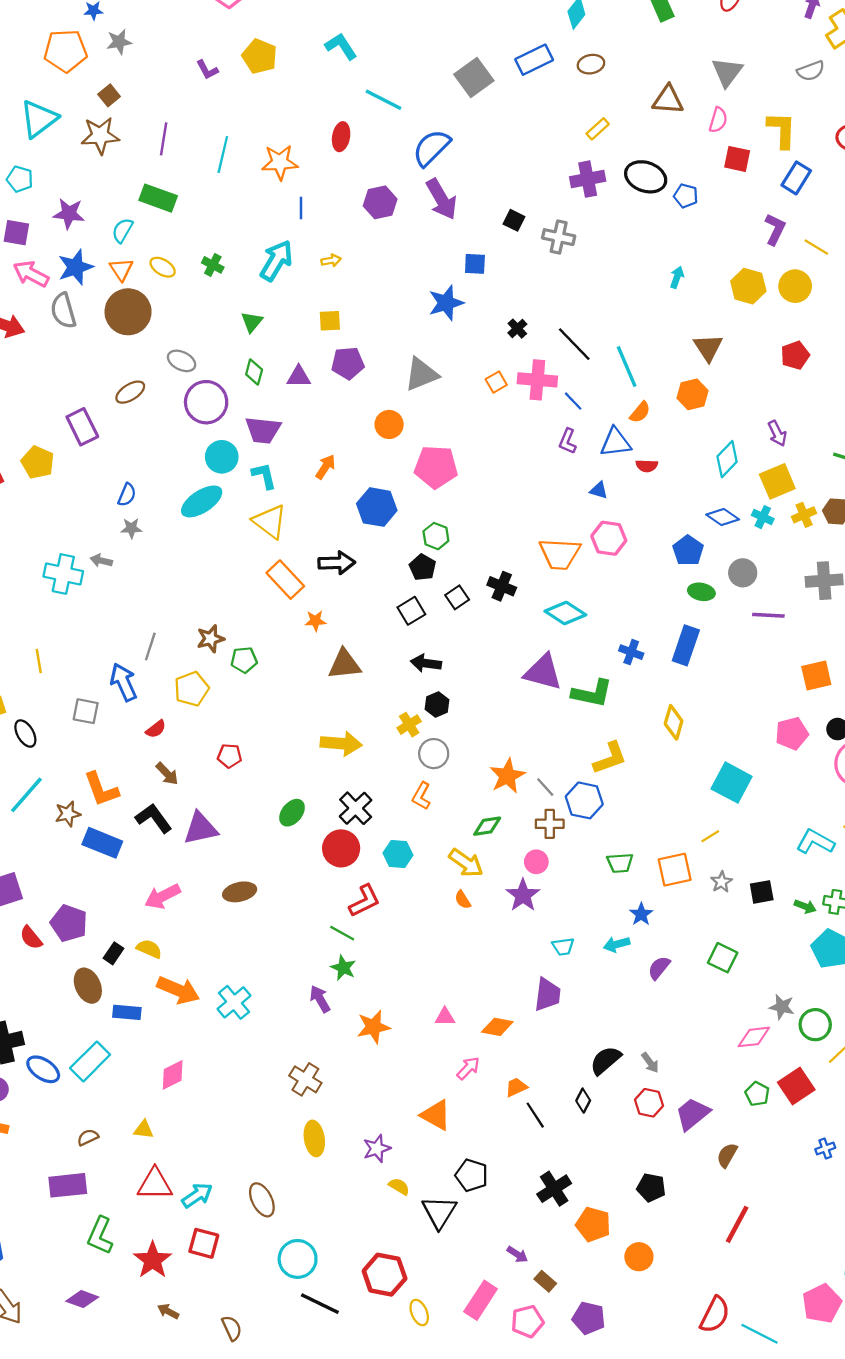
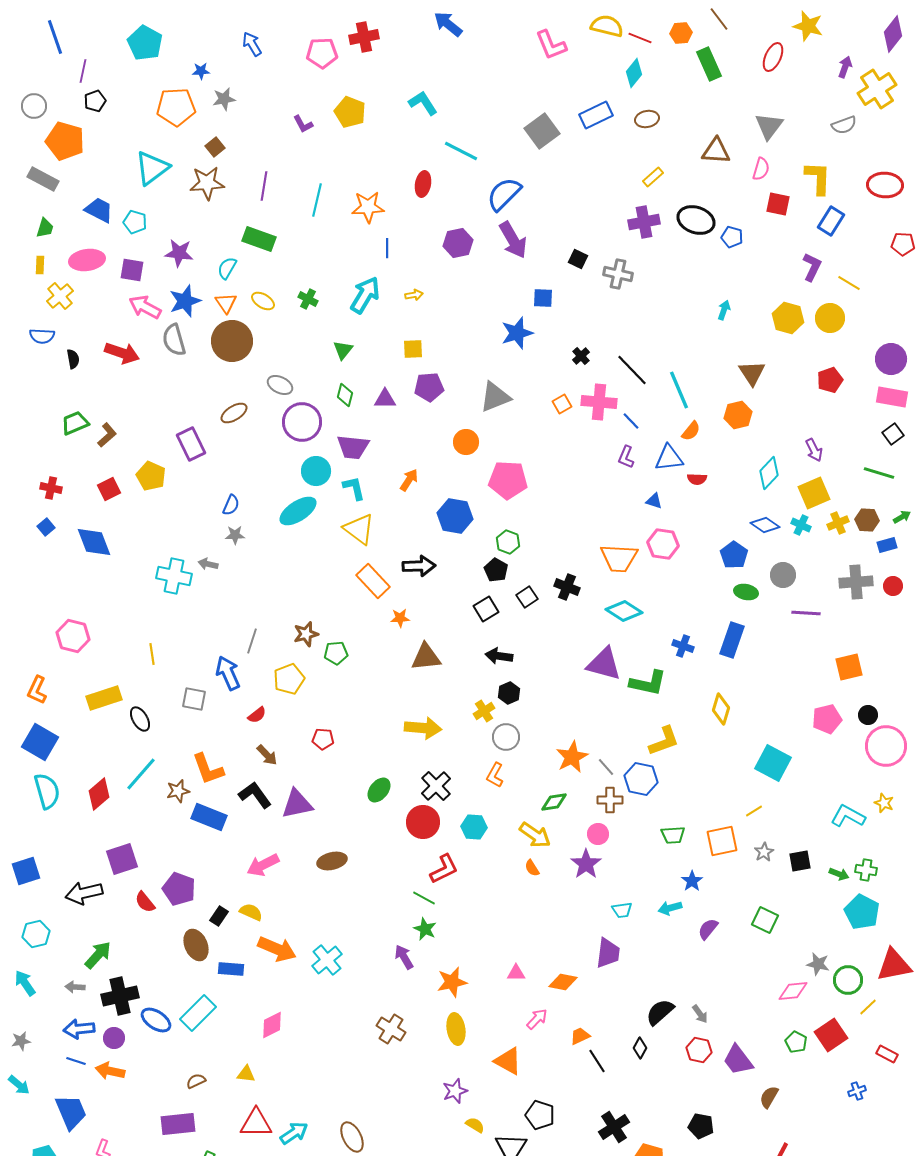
purple trapezoid: (692, 1114) -> (738, 1060), turned -88
yellow ellipse: (314, 1138) -> (456, 1029), moved

